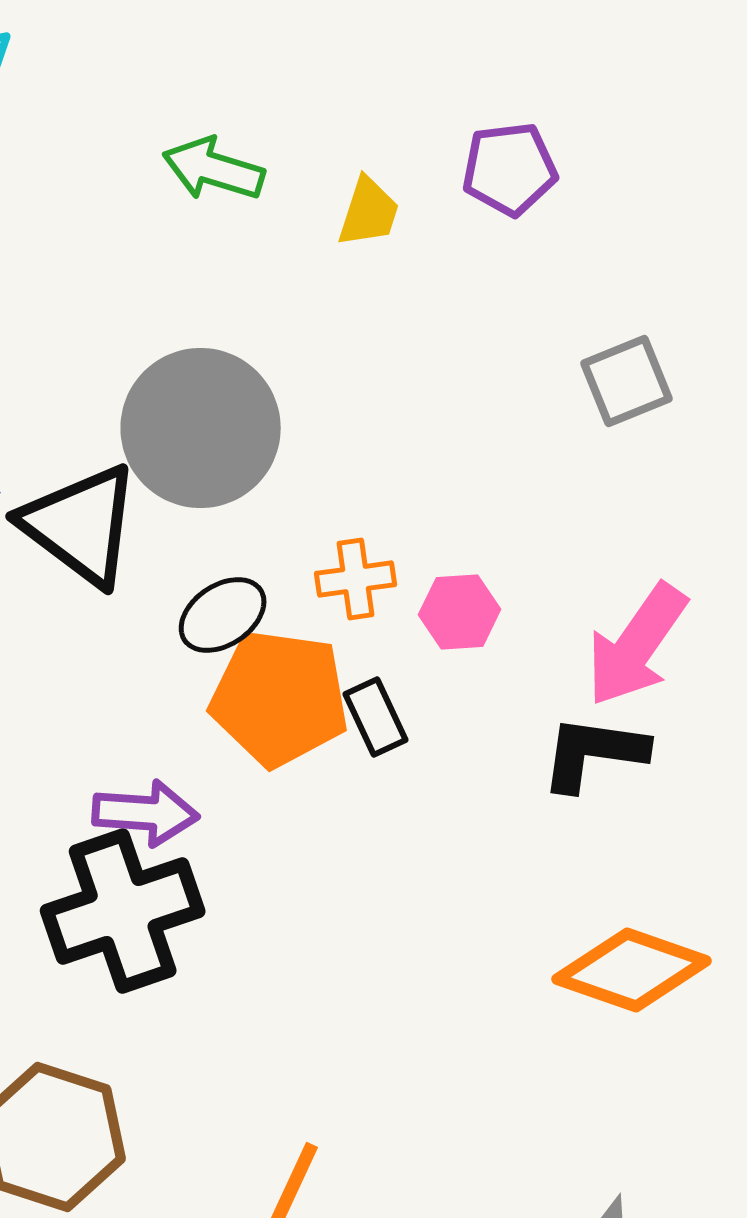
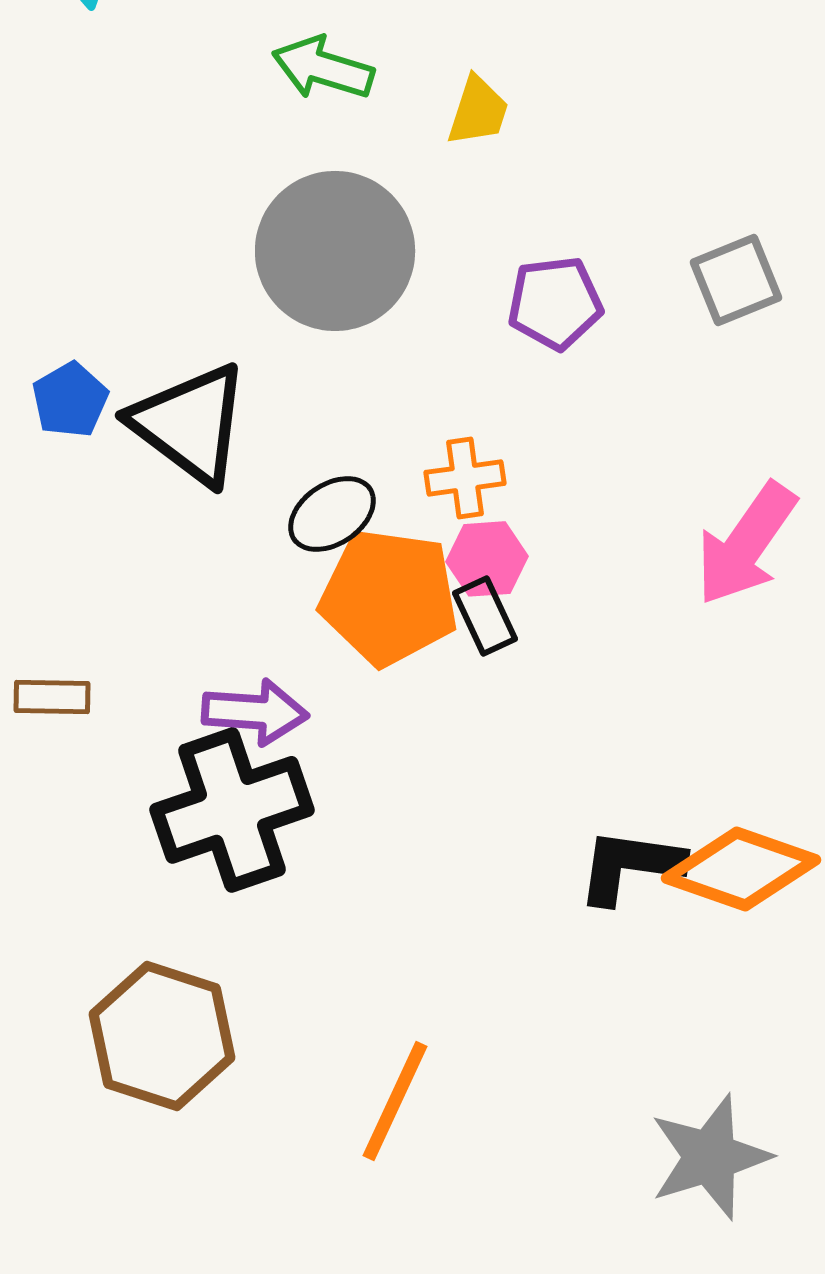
purple pentagon: (510, 169) -> (555, 303), moved
gray circle: (201, 428) -> (335, 251), moved
pink hexagon: (460, 612) -> (487, 559), moved
black L-shape: (594, 753) -> (630, 866), moved

